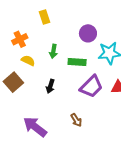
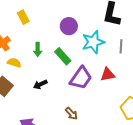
green rectangle: (77, 62) -> (63, 56), turned 54
black arrow: (50, 86) -> (40, 84), turned 56

